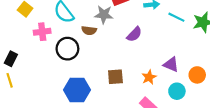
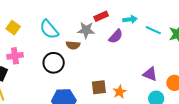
pink cross: (42, 32) -> (15, 56), moved
purple semicircle: (134, 34) -> (116, 36), moved
orange star: (149, 77) -> (120, 92), moved

